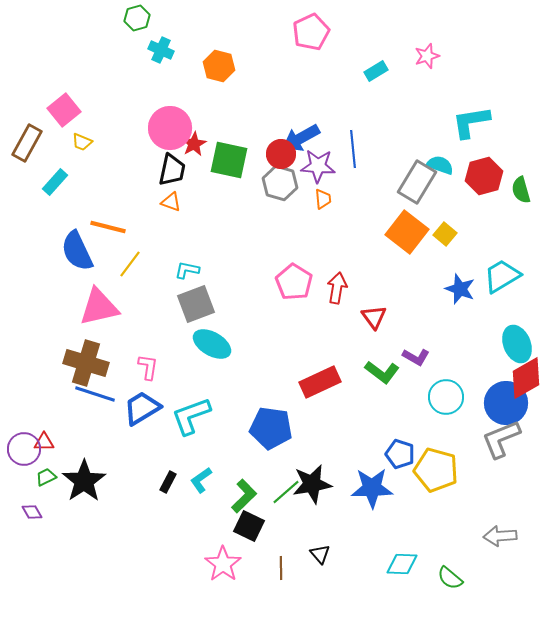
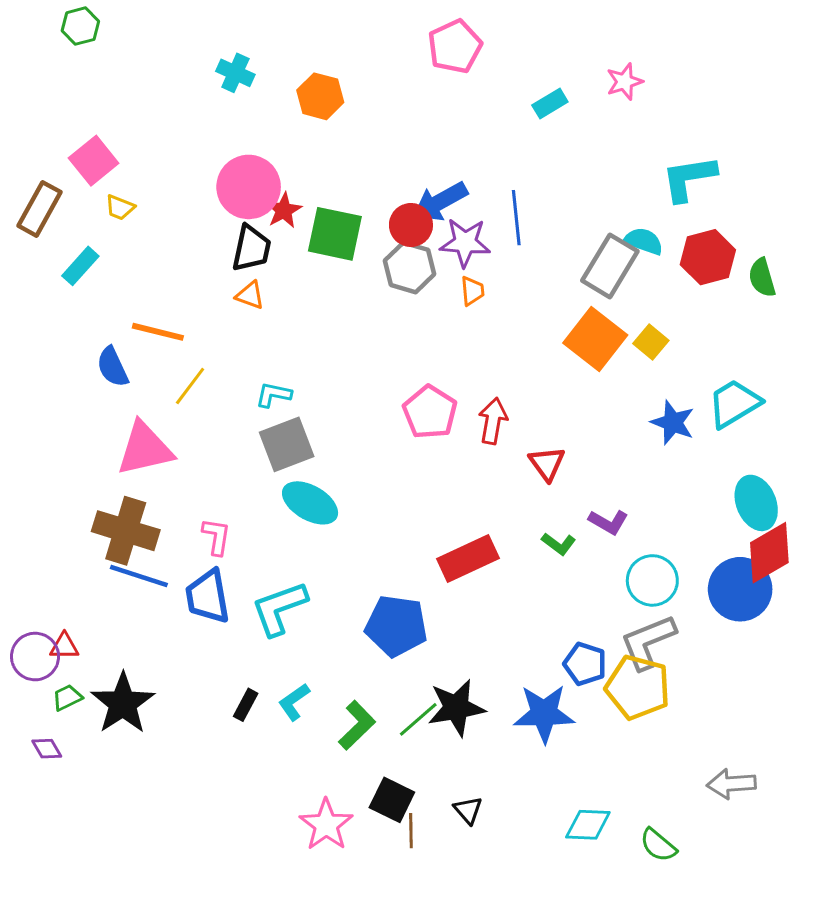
green hexagon: (137, 18) -> (80, 26), moved
blue semicircle: (77, 251) -> (113, 367), size x0.7
green L-shape: (382, 372) -> (559, 544), size x0.7
blue trapezoid: (142, 408) -> (208, 597), turned -69
gray L-shape: (501, 439) -> (648, 642), moved
black square: (249, 526) -> (392, 800), moved

